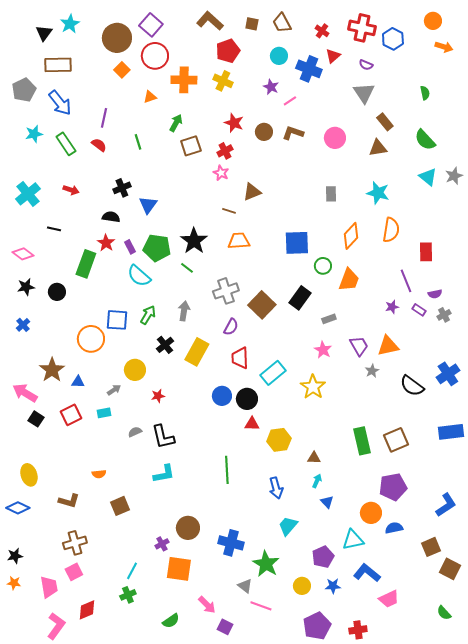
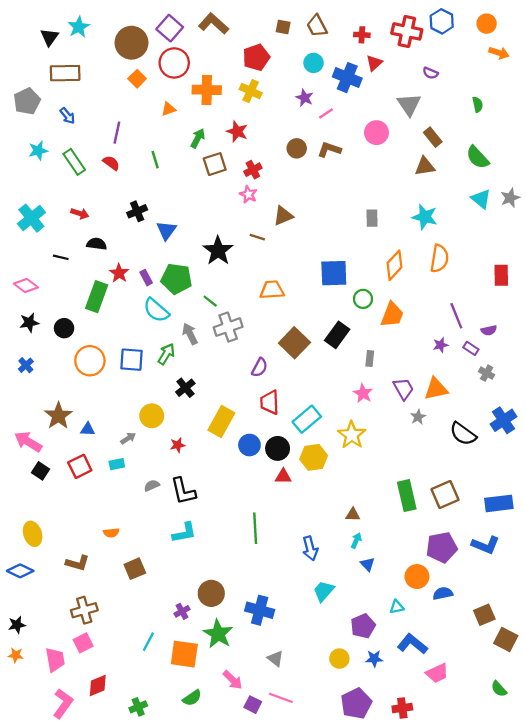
brown L-shape: (210, 21) -> (214, 24), moved
red cross: (322, 31) -> (362, 35), turned -32
blue hexagon: (393, 39) -> (442, 21), moved
purple semicircle: (366, 65) -> (430, 73), moved
blue arrow: (60, 103) -> (67, 116), size x0.6
red star: (234, 123) -> (237, 131), moved
pink circle: (335, 138) -> (376, 133), moved
black semicircle: (111, 217) -> (97, 244), moved
black star: (194, 241) -> (218, 251), moved
orange trapezoid: (239, 241) -> (272, 290), moved
red rectangle: (426, 252) -> (501, 275), moved
gray cross: (226, 291) -> (228, 327), moved
gray arrow: (184, 311) -> (190, 334), moved, turned -36
gray cross: (444, 315) -> (487, 373), moved, turned -32
gray rectangle: (329, 319) -> (370, 358), turned -64
orange circle: (91, 339) -> (90, 361), moved
yellow rectangle: (197, 352) -> (221, 421), moved
blue rectangle: (451, 432) -> (499, 503), moved
yellow hexagon: (279, 440) -> (314, 457), moved
blue L-shape: (446, 505) -> (485, 545), moved, turned 55
cyan triangle: (353, 540) -> (397, 607), size x0.6
green star: (266, 564) -> (218, 634), moved
orange square: (179, 569) -> (184, 654), moved
green cross: (128, 595) -> (138, 707), moved
pink line: (261, 606) -> (281, 698), moved

